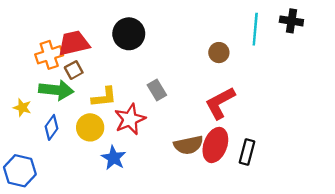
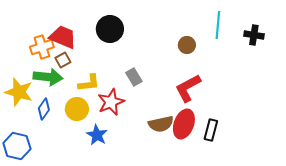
black cross: (291, 21) -> (254, 35), moved
red trapezoid: (74, 43) -> (63, 37), turned 36
yellow star: (22, 108) -> (19, 92), size x1.8

